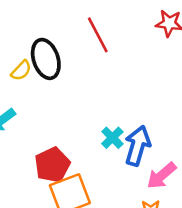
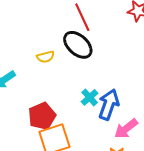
black ellipse: (46, 59) -> (78, 45), moved, turned -32
yellow semicircle: (21, 71) -> (46, 57), moved, turned 30

